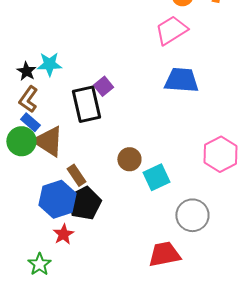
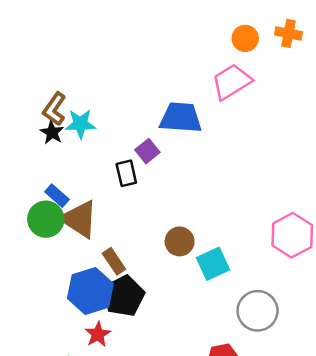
blue trapezoid: (181, 80) -> (181, 118), moved
brown L-shape: (28, 99) -> (54, 109), moved
black rectangle: (86, 104) -> (126, 173), size x0.6

